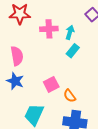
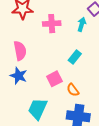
cyan arrow: (70, 32) -> (82, 24), moved
cyan rectangle: (73, 51) -> (75, 57), moved

